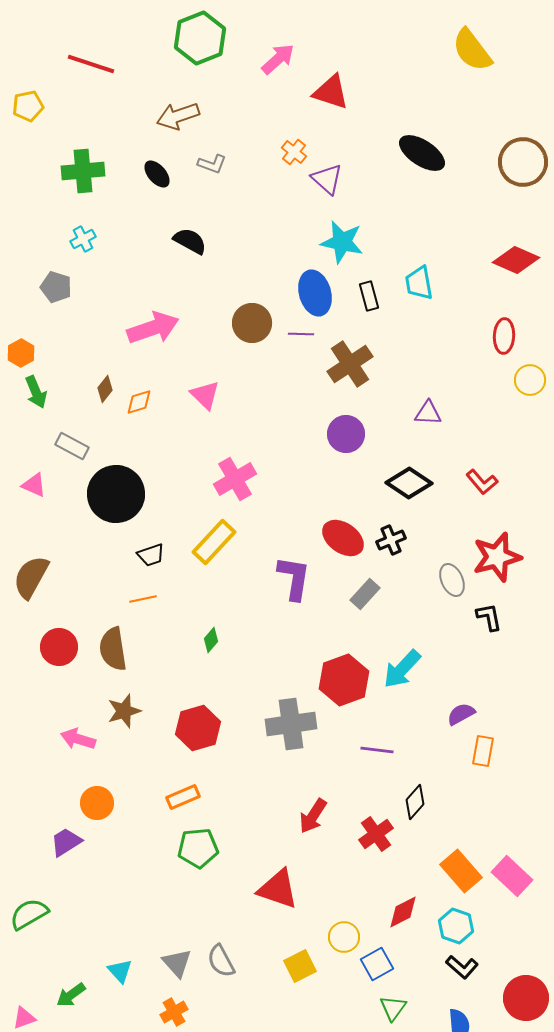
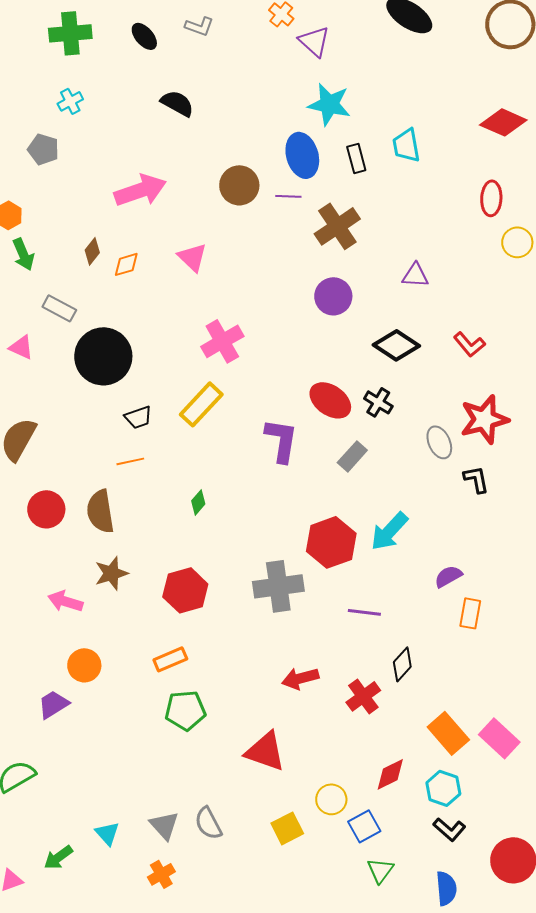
black cross: (391, 540) -> (378, 402), turned -36
red arrow: (313, 816) -> (300, 678), turned 42

